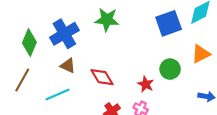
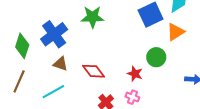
orange triangle: (201, 54) -> (176, 32), moved

